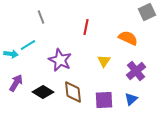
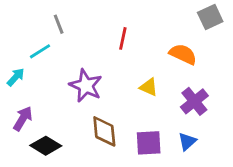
cyan line: (28, 45) -> (40, 51), moved
cyan arrow: (11, 54) -> (16, 77), turned -56
yellow triangle: (104, 61) -> (149, 87), turned -40
black diamond: (43, 92) -> (46, 146), moved

